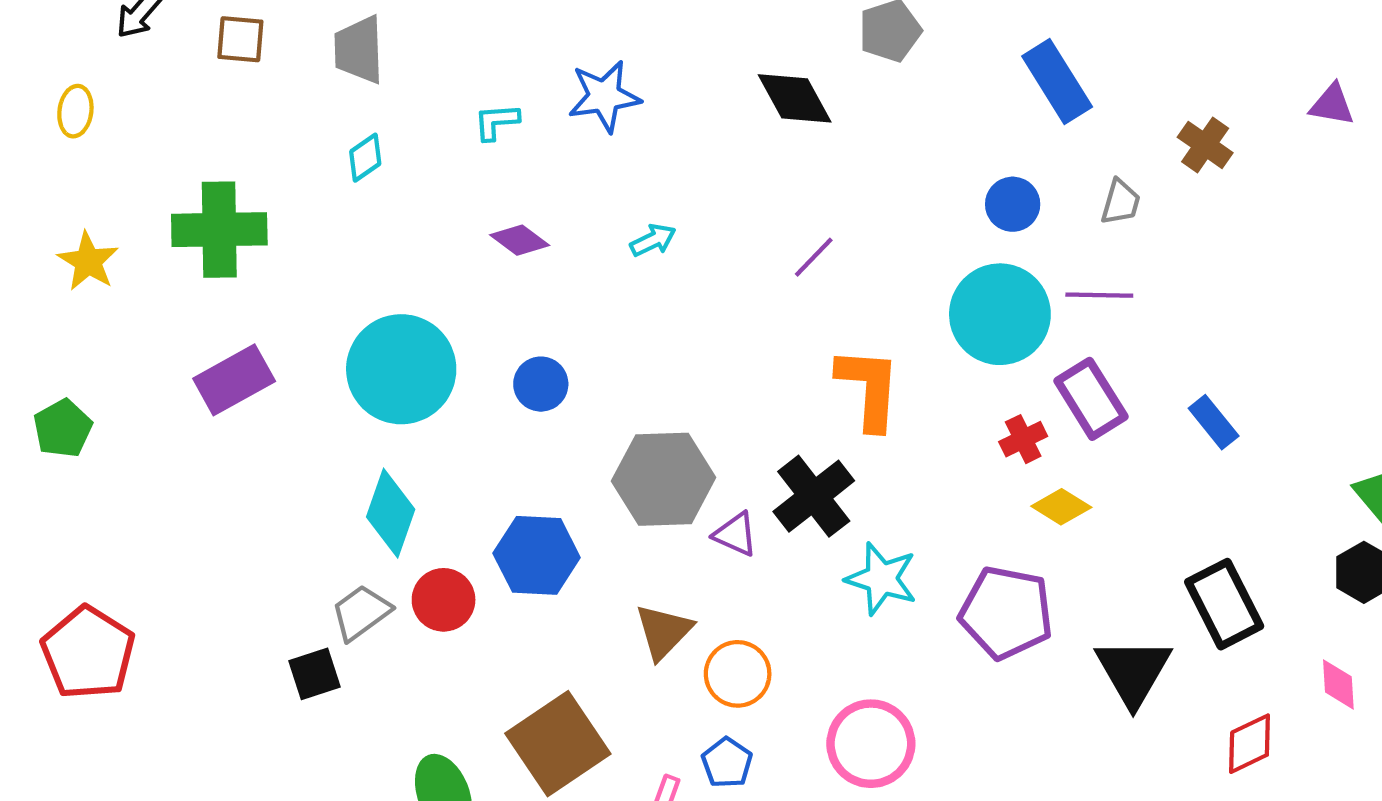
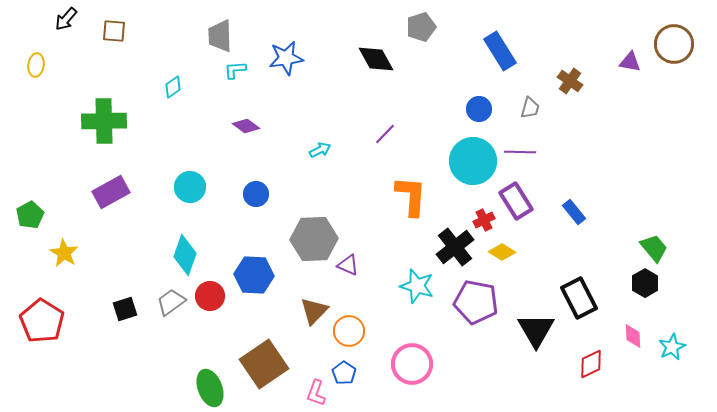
gray trapezoid: (359, 50) -> (220, 36), moved
cyan arrow: (653, 240) -> (320, 150), moved
yellow star: (88, 261) -> (64, 253), moved
cyan circle: (401, 369) -> (190, 187), size x0.6
black cross: (814, 496) -> (455, 247), moved
black square: (314, 674) -> (125, 309), moved

